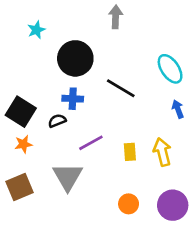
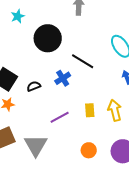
blue cross: (73, 99) -> (63, 78), moved, turned -35
purple line: (91, 143) -> (60, 117), moved
gray triangle: (68, 177) -> (36, 145), moved

